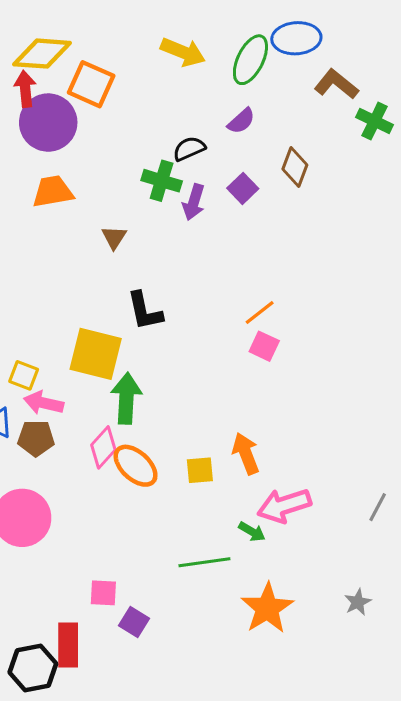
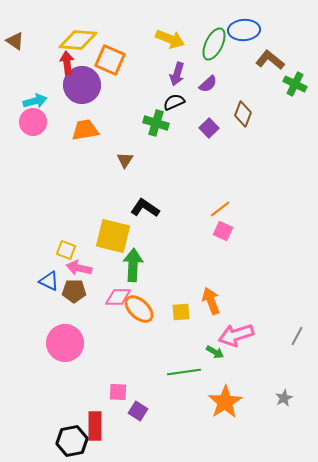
purple arrow: (194, 202) -> (177, 74), moved
black L-shape: (145, 311) -> (145, 208), turned 136
pink diamond: (103, 447) -> (118, 297), turned 48

